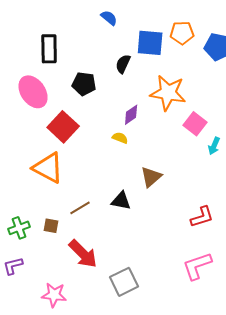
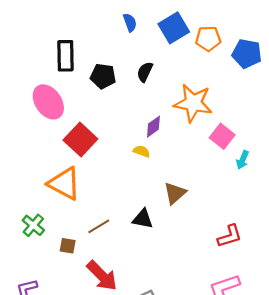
blue semicircle: (109, 18) -> (130, 23), turned 30
blue square: (150, 43) -> (174, 28), moved, turned -36
black pentagon: (84, 84) -> (103, 76), moved
green cross: (19, 228) -> (33, 225), moved, turned -30

